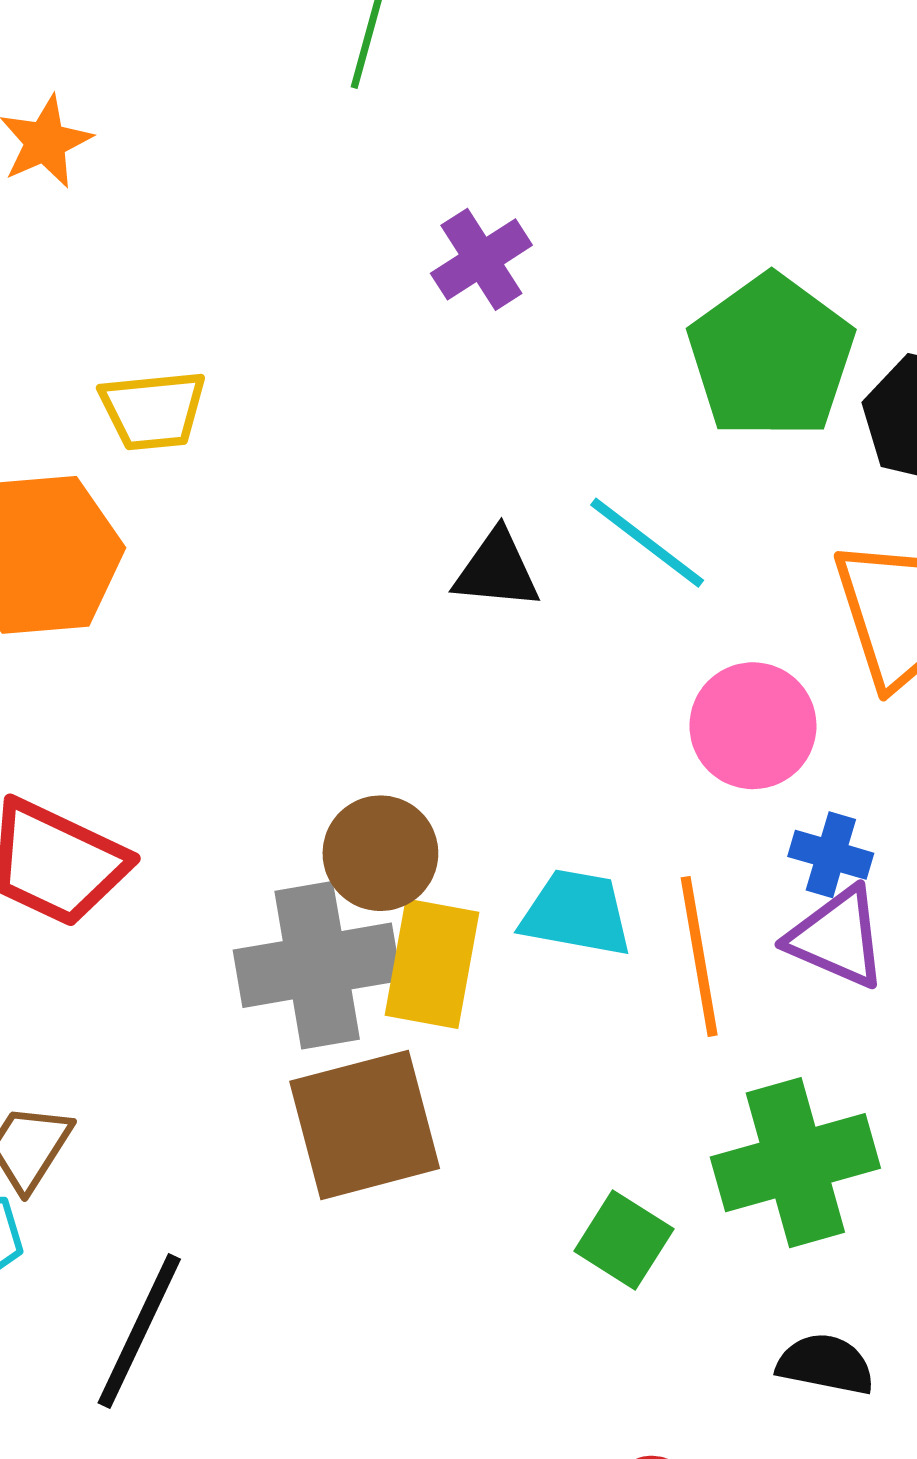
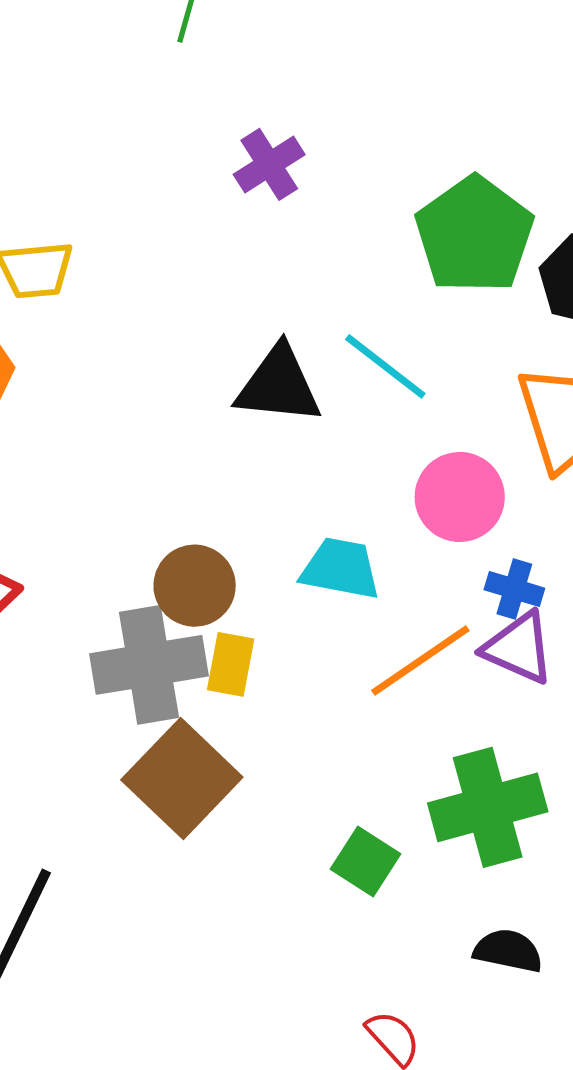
black triangle: (497, 570) -> (279, 385), size x1.4
cyan trapezoid: (576, 913) -> (341, 569), moved
orange line: (699, 956) -> (420, 661), turned 65
yellow rectangle: (432, 964) -> (231, 664), size x0.7
brown square: (365, 1125) -> (182, 778), turned -32

